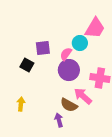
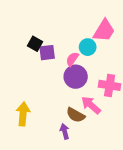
black square: (27, 65) -> (35, 44), moved
yellow arrow: (21, 104) -> (23, 114), size x1.5

